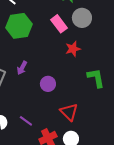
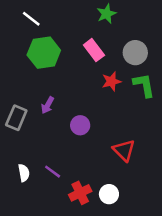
gray circle: (82, 18) -> (135, 53), moved
green L-shape: (96, 78) -> (144, 85), moved
red triangle: (69, 112) -> (124, 150), moved

